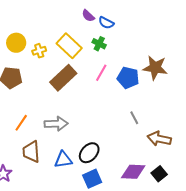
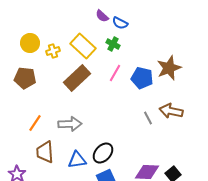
brown star: (155, 68) -> (169, 68), turned -30
brown arrow: (159, 139) -> (171, 111), moved

